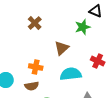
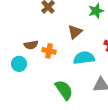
brown semicircle: (32, 86) -> (31, 45), moved

